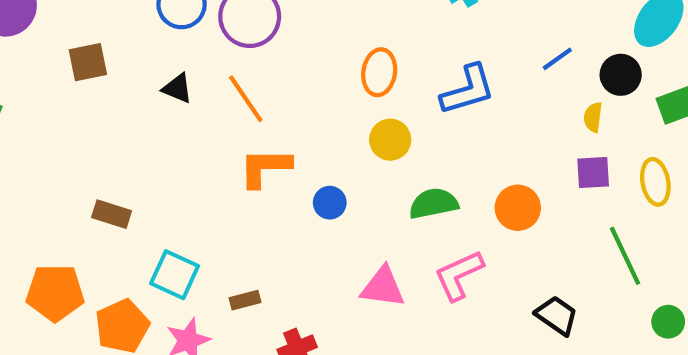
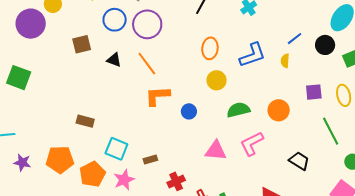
brown square: (88, 62) -> (82, 44), moved
yellow semicircle: (593, 117) -> (285, 61), moved

